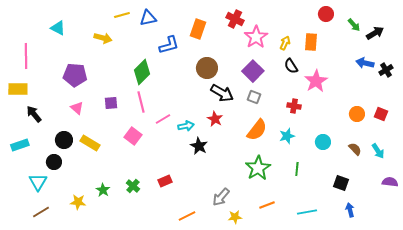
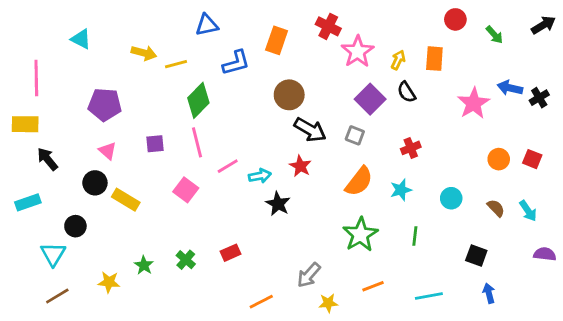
yellow line: (122, 15) -> (176, 64), moved
black arrow: (375, 33) -> (543, 25), moved
purple square: (253, 71) -> (370, 99), moved
pink star: (316, 81) -> (474, 103), moved
red cross: (294, 106) -> (411, 148), turned -32
black circle: (64, 140) -> (95, 183), moved

